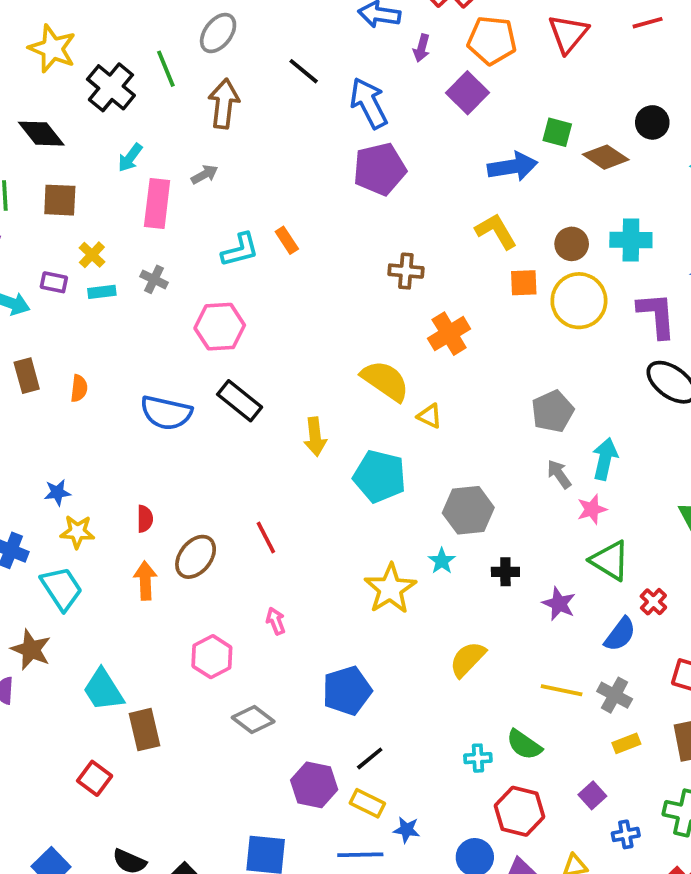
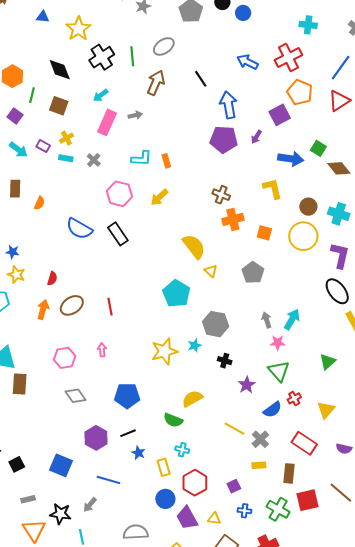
purple arrow: (422, 48) -> (256, 137), moved
orange square: (524, 283) -> (264, 233), moved
orange cross: (449, 334) -> (233, 219), moved
gray pentagon: (553, 411) -> (253, 273), moved, turned -30
yellow arrow: (315, 437) -> (159, 197), moved, turned 36
green semicircle: (524, 745) -> (173, 420), moved, turned -30
yellow rectangle: (367, 803) -> (164, 467), moved, turned 30
blue star: (407, 830) -> (138, 453), moved

